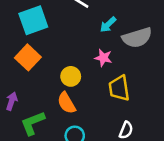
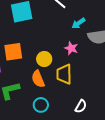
orange square: (28, 57) -> (13, 52), moved, turned 30
yellow trapezoid: (119, 88) -> (64, 74), moved

